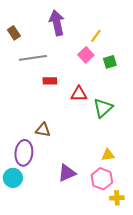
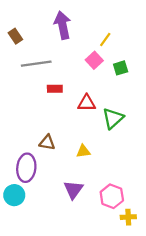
yellow triangle: (108, 155) -> (83, 151), moved
purple triangle: (67, 173) -> (73, 190), turned -30

